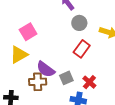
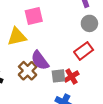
brown cross: (38, 82) -> (28, 71), turned 30
red cross: (89, 82) -> (71, 77), moved

